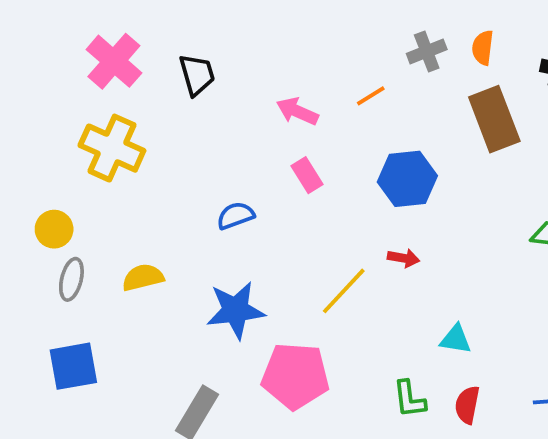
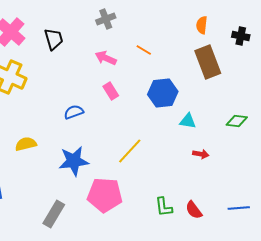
gray cross: (427, 52) -> (106, 19), moved
orange line: (371, 96) -> (144, 50), turned 63
red arrow: (404, 258) -> (201, 154), moved
cyan triangle: (456, 339) -> (188, 121), moved
red semicircle: (467, 405) -> (194, 210), turned -48

